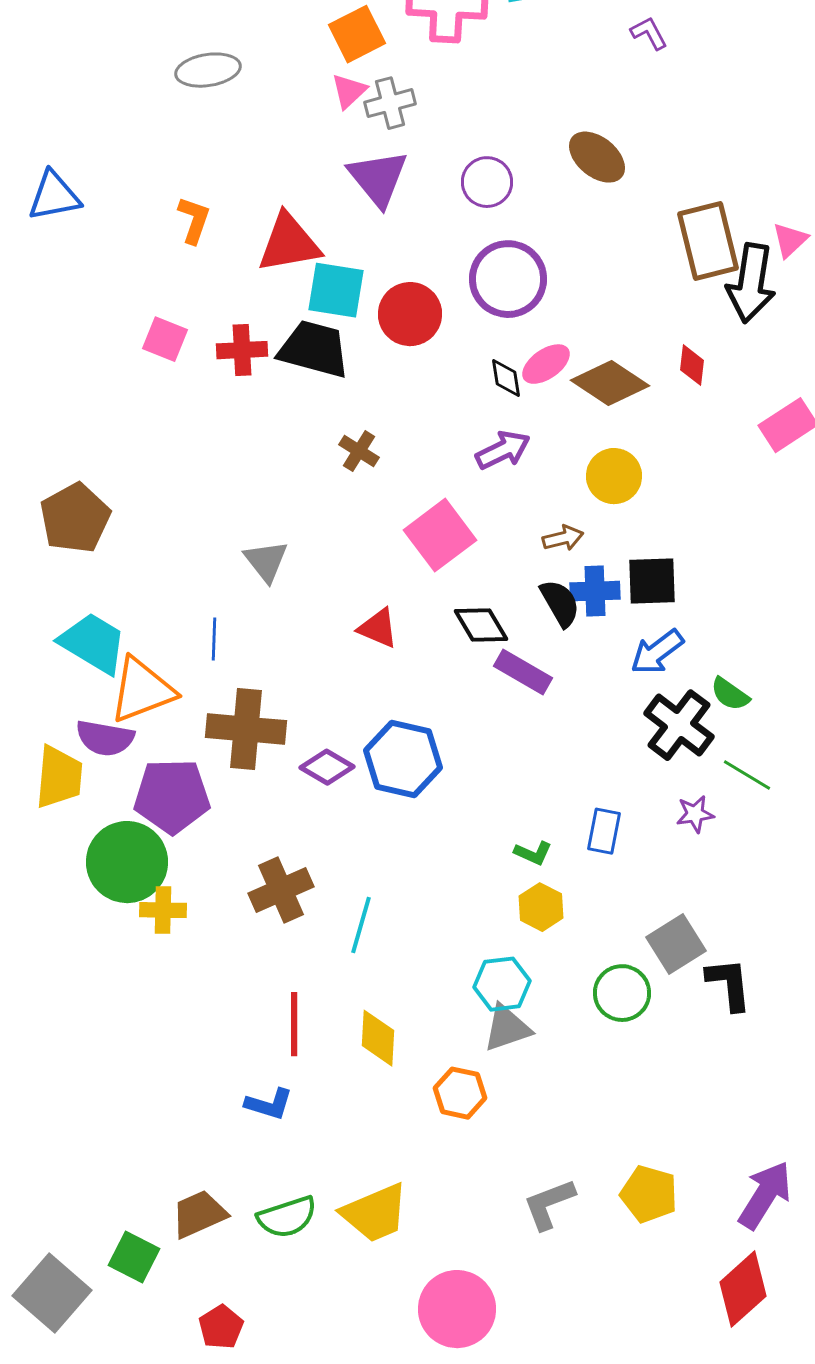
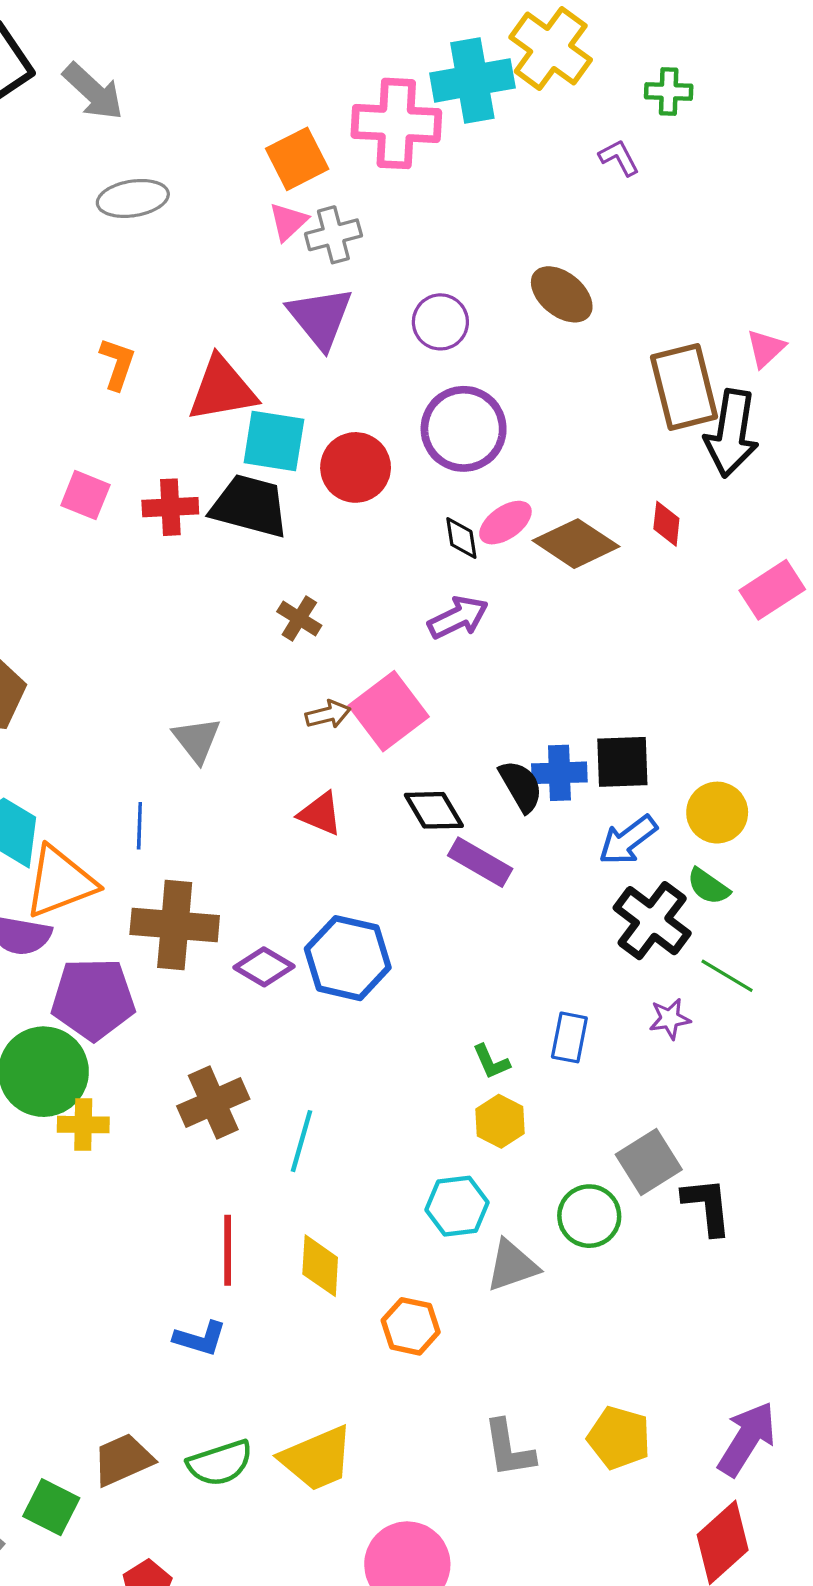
pink triangle: (790, 240) -> (766, 348), moved
yellow circle: (614, 476) -> (717, 813), moved
brown arrow: (563, 538) -> (328, 714), moved
green L-shape: (533, 853) -> (491, 1062), turned 42
gray triangle: (507, 1028) -> (512, 1266), moved
gray L-shape: (549, 1204) -> (509, 1449), turned -78

